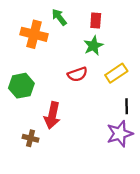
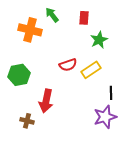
green star: (93, 46) -> (99, 40), moved
yellow rectangle: (116, 73) -> (91, 70), moved

